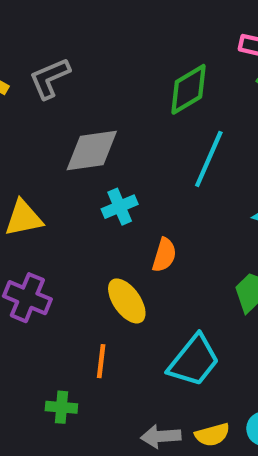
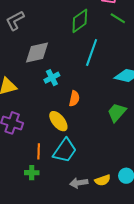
orange line: (101, 361) -> (39, 151), moved
cyan trapezoid: (194, 361) -> (65, 151), moved

